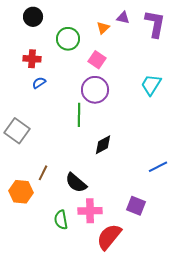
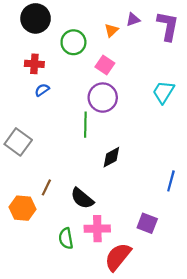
black circle: (33, 17) -> (36, 18), size x1.4
purple triangle: (123, 18) -> (133, 20), turned -32
blue line: (158, 167) -> (171, 181), turned -48

